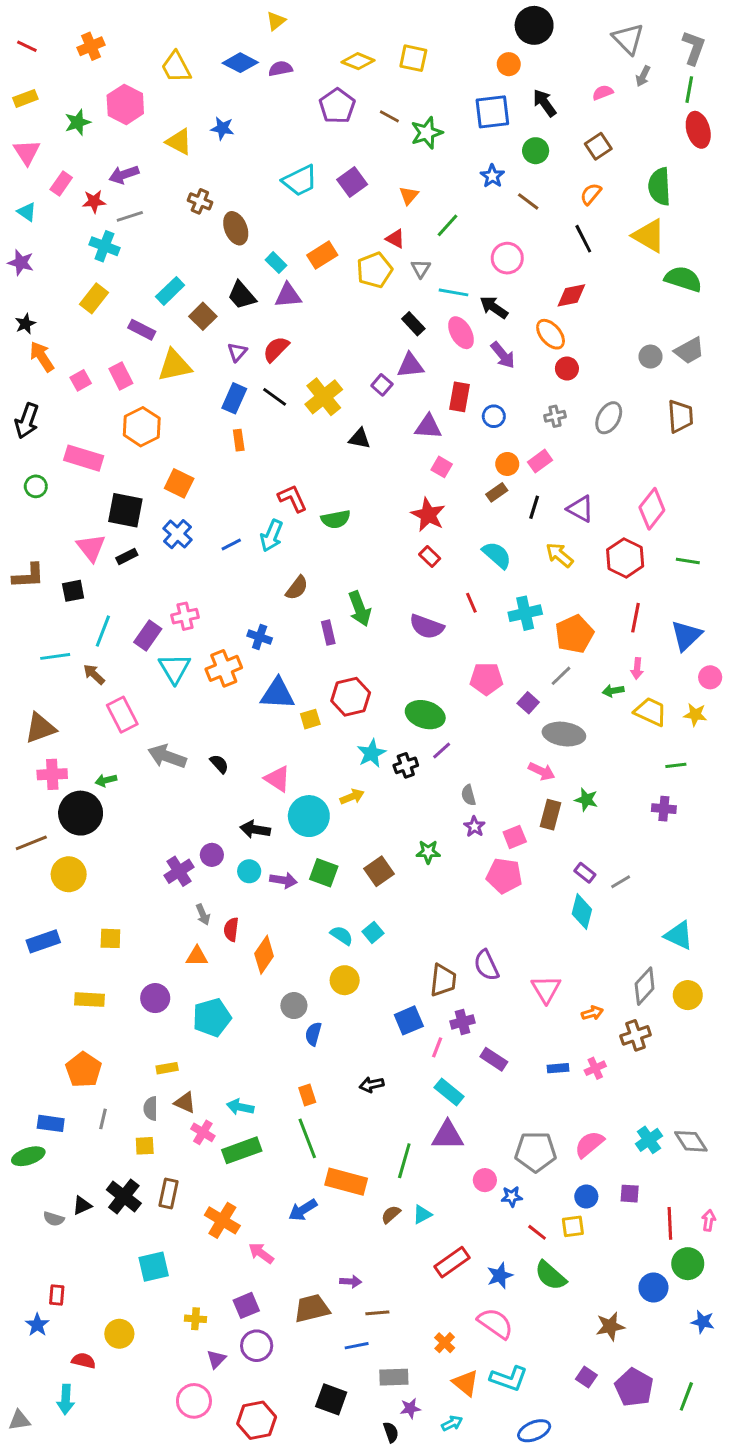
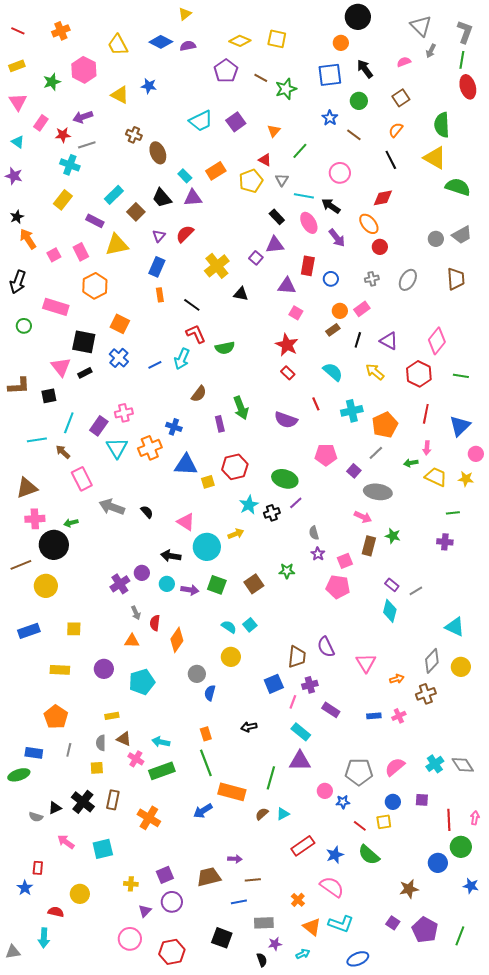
black line: (275, 397) -> (192, 305), moved
pink arrow: (261, 1253) -> (66, 842), moved

